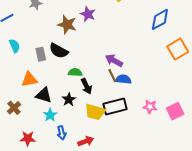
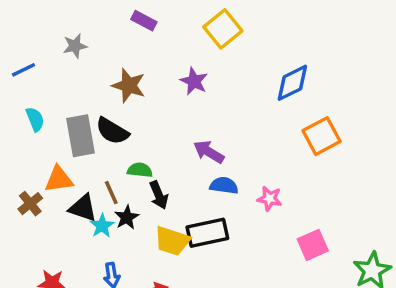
purple star: (88, 14) -> (194, 81), moved
gray rectangle: (41, 54) -> (81, 136), size x1.6
brown line: (112, 76) -> (111, 193), moved
pink star: (150, 107) -> (270, 199), moved
brown cross: (14, 108) -> (30, 204), moved
cyan star: (50, 115) -> (102, 226), moved

